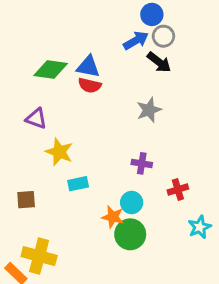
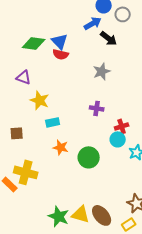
gray circle: (163, 36) -> (123, 14), moved
blue triangle: (88, 67) -> (60, 41), turned 36
cyan circle: (132, 203) -> (118, 139), moved
orange star: (113, 217) -> (61, 147), moved

